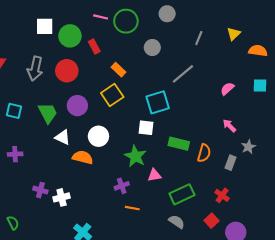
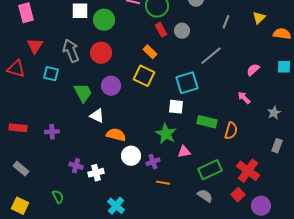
red rectangle: (94, 46) -> (161, 30), moved
gray arrow: (35, 69) -> (71, 51), turned 145
yellow square: (112, 95) -> (144, 76), turned -30
cyan square: (14, 111) -> (51, 74), moved
pink arrow: (229, 126) -> (244, 98), moved
white circle: (98, 136) -> (131, 156), moved
gray star: (248, 147) -> (274, 113), moved
gray rectangle: (230, 163) -> (277, 146), moved
red cross: (222, 195) -> (248, 171), size x1.6
green semicircle: (13, 223) -> (58, 197), moved

